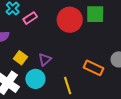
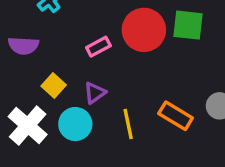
pink rectangle: (30, 18) -> (98, 47), moved
yellow line: (68, 86) -> (128, 124), moved

